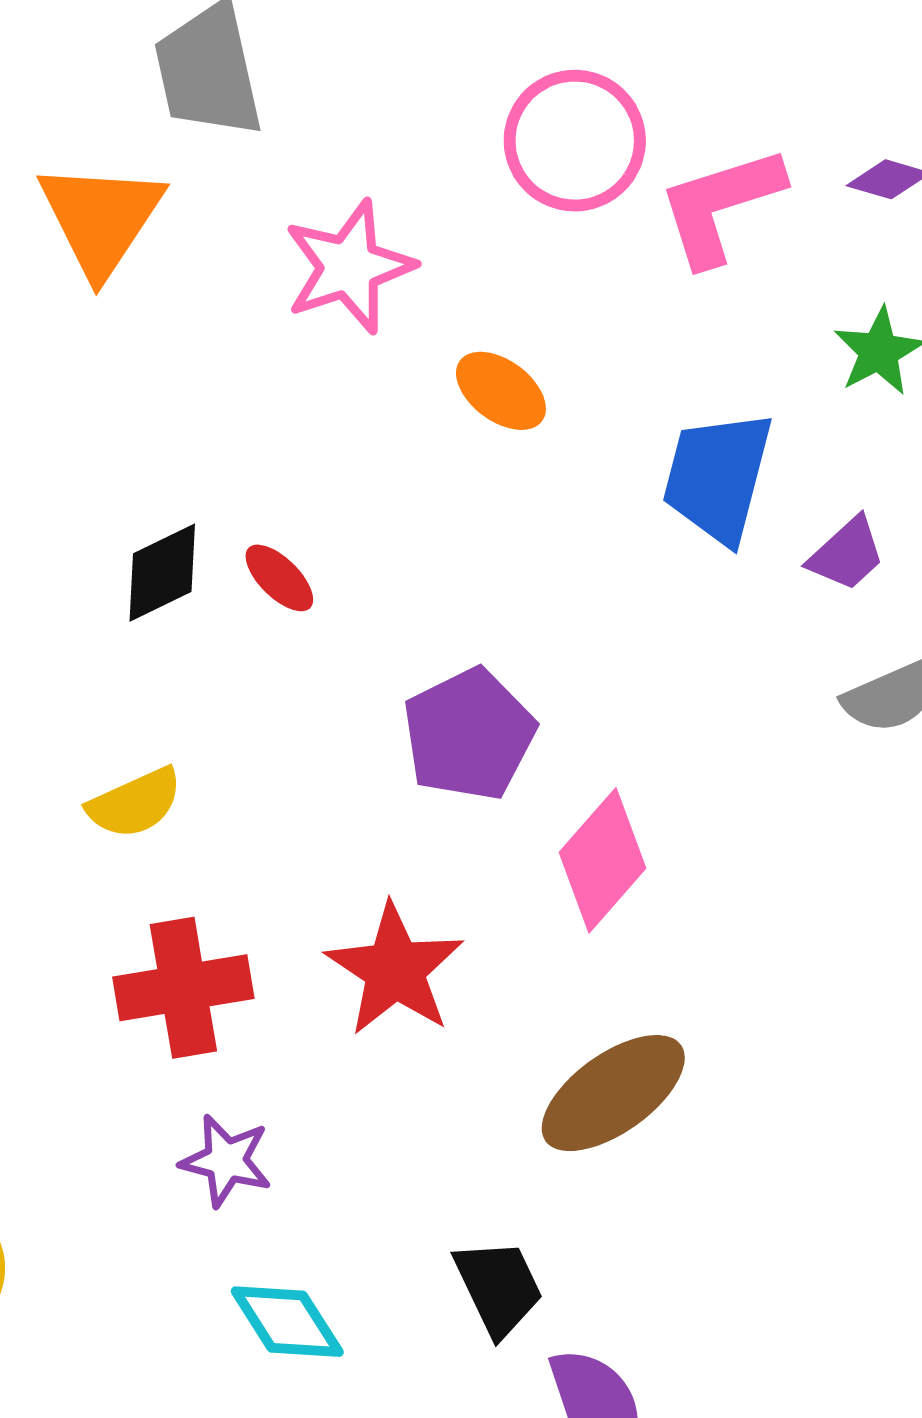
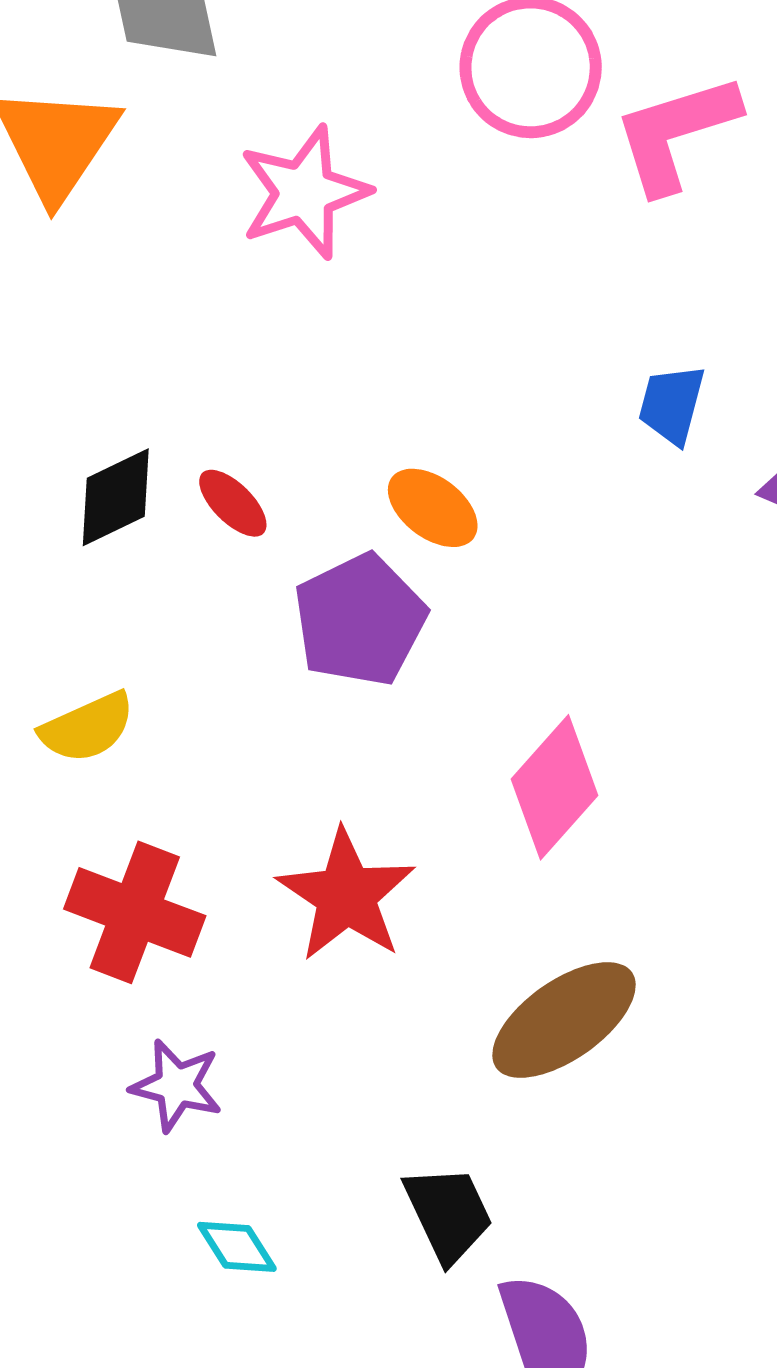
orange ellipse: (501, 391) -> (433, 508), moved
blue trapezoid: (718, 477) -> (672, 404), size x0.6
purple pentagon: (469, 734) -> (360, 620), moved
red cross: (183, 988) -> (135, 912), turned 30
cyan diamond: (287, 1322) -> (237, 1247), size x0.7

